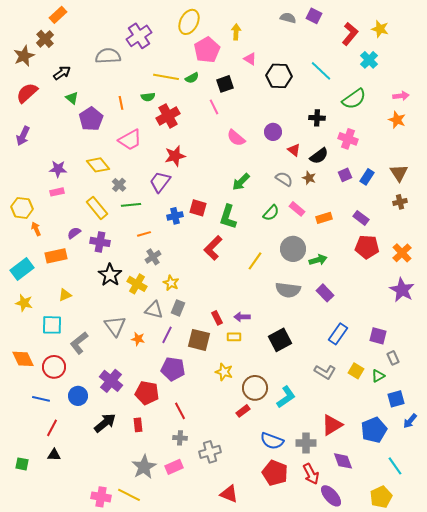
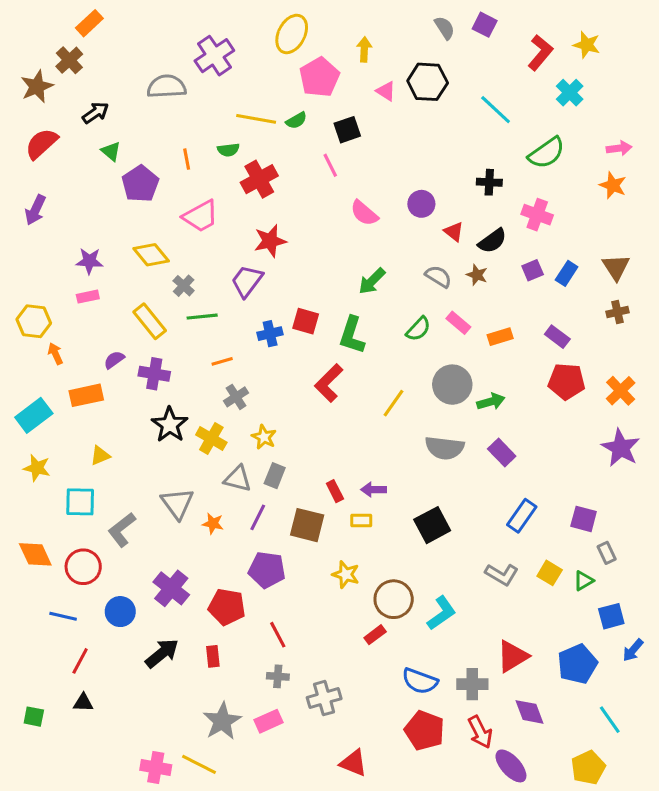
gray semicircle: (288, 18) -> (445, 28), turned 42
black hexagon: (279, 76) -> (428, 82), moved

